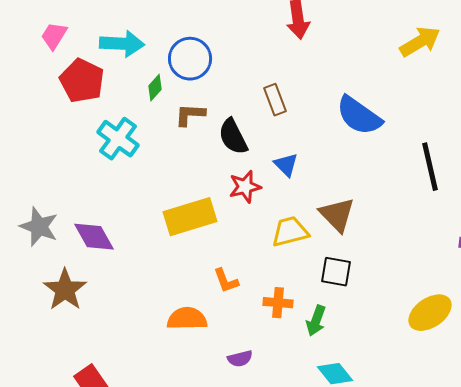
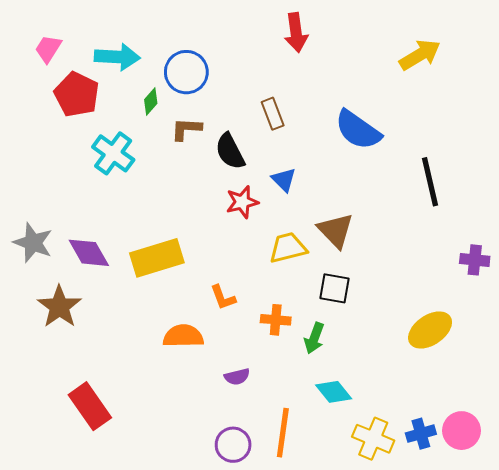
yellow rectangle: (190, 217) -> (157, 258), moved

